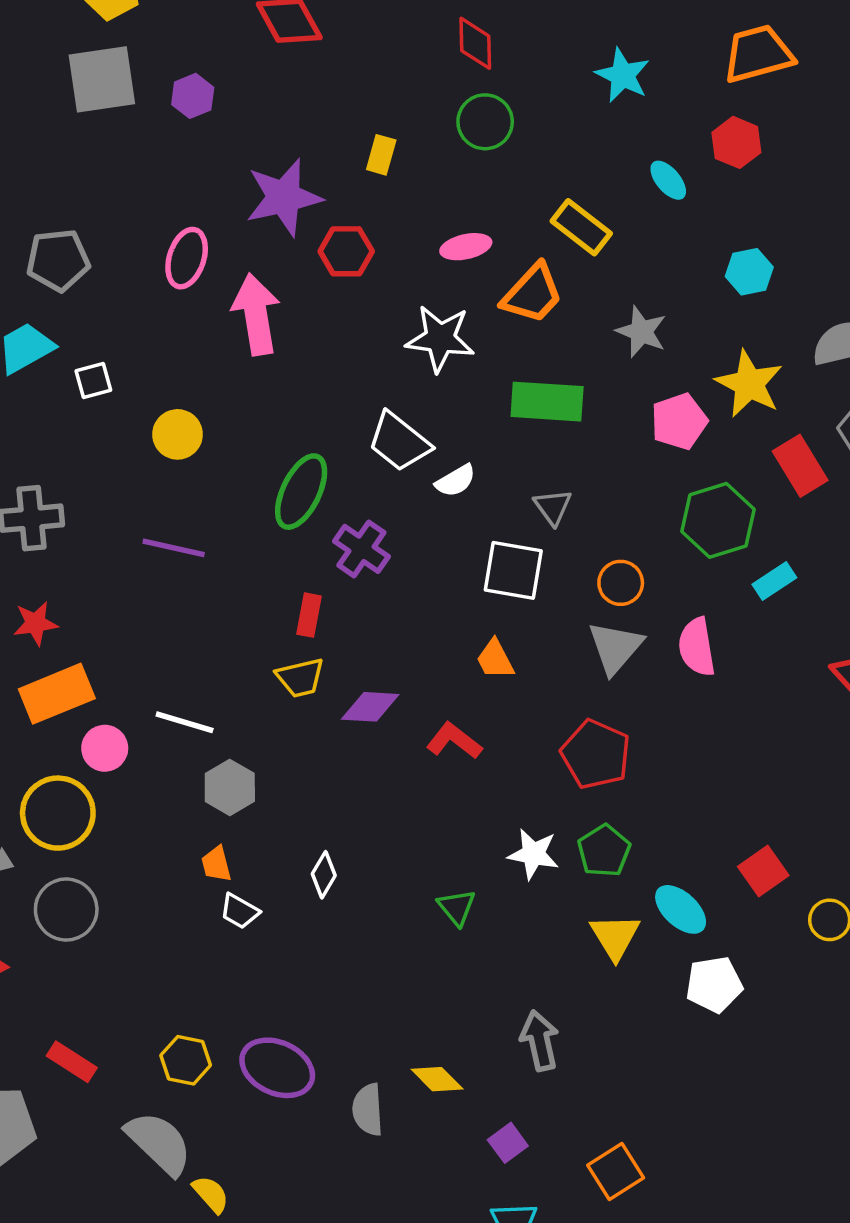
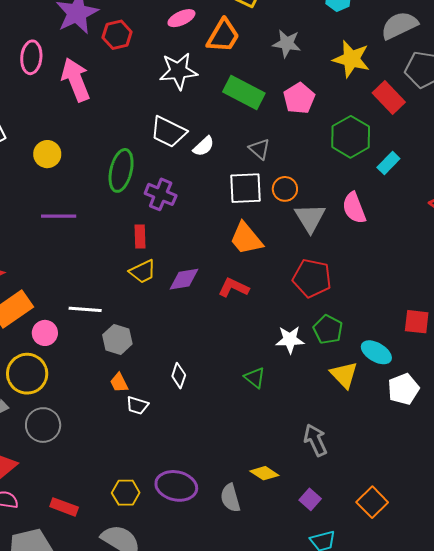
green rectangle: (547, 402) -> (244, 93), turned 36
pink pentagon: (679, 421) -> (299, 98), moved
orange circle: (621, 583) -> (285, 189), moved
orange trapezoid: (495, 659) -> (246, 239), size x1.5
red square: (763, 871) -> (417, 322), turned -36

